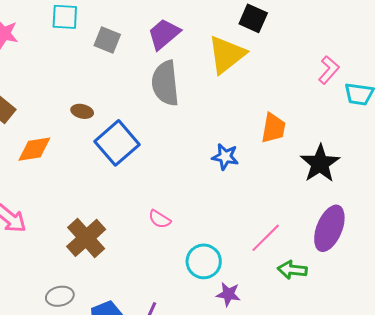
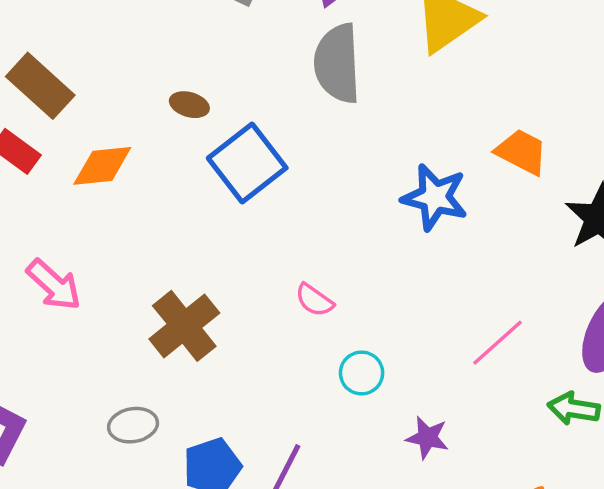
orange trapezoid: (273, 128) -> (522, 152), turned -76
blue star: (225, 157) -> (435, 197), size x1.4
cyan circle: (204, 261) -> (362, 373), moved, size x0.7
green arrow: (292, 270) -> (574, 409), moved

